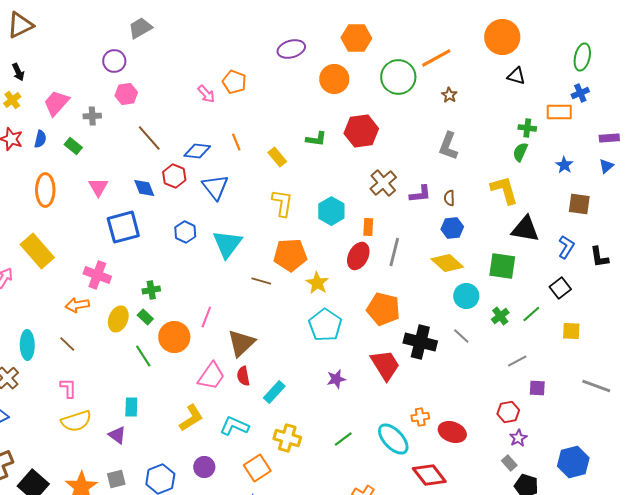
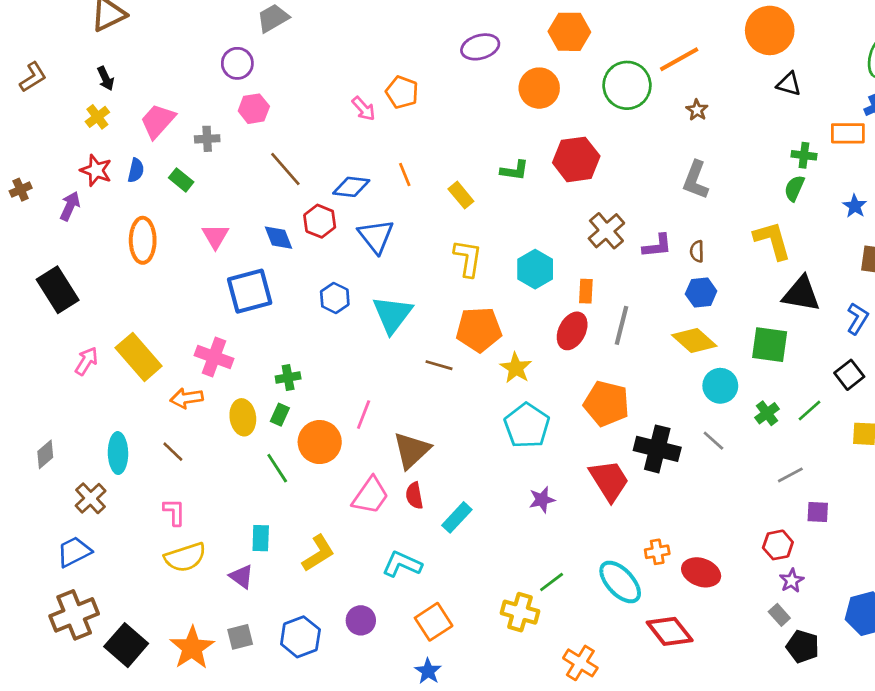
yellow rectangle: (37, 251) -> (139, 357), moved
green rectangle: (145, 317) -> (280, 415), turned 70
yellow ellipse: (118, 319) -> (243, 417), turned -30
yellow L-shape: (191, 418) -> (318, 553), moved
yellow cross: (287, 438) -> (520, 612), moved

